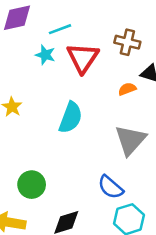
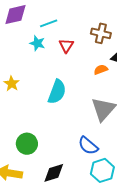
red triangle: (83, 58) -> (66, 46), size x0.6

